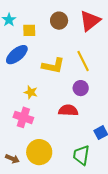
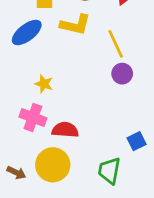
yellow L-shape: (53, 66) -> (75, 25), moved
purple circle: (81, 88) -> (122, 74), moved
red semicircle: (68, 110) -> (65, 130), moved

